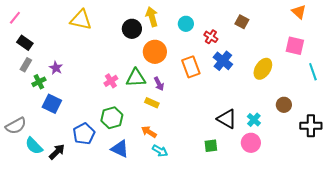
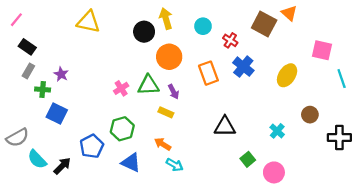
orange triangle: (299, 12) -> (289, 13), moved
brown square: (242, 22) -> (264, 24), size x1.6
green cross: (39, 82) -> (43, 89), turned 32
black triangle: (227, 119) -> (225, 127), moved, turned -30
pink circle: (251, 143) -> (274, 172), moved
green square: (211, 146) -> (248, 159), moved, turned -32

